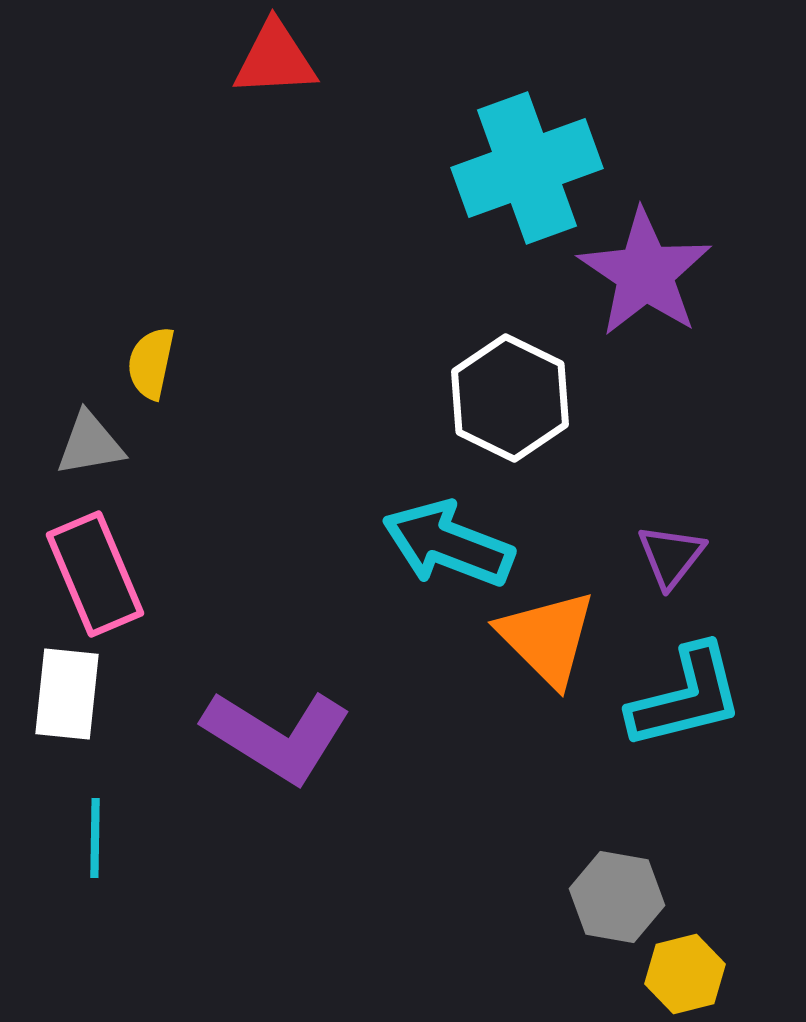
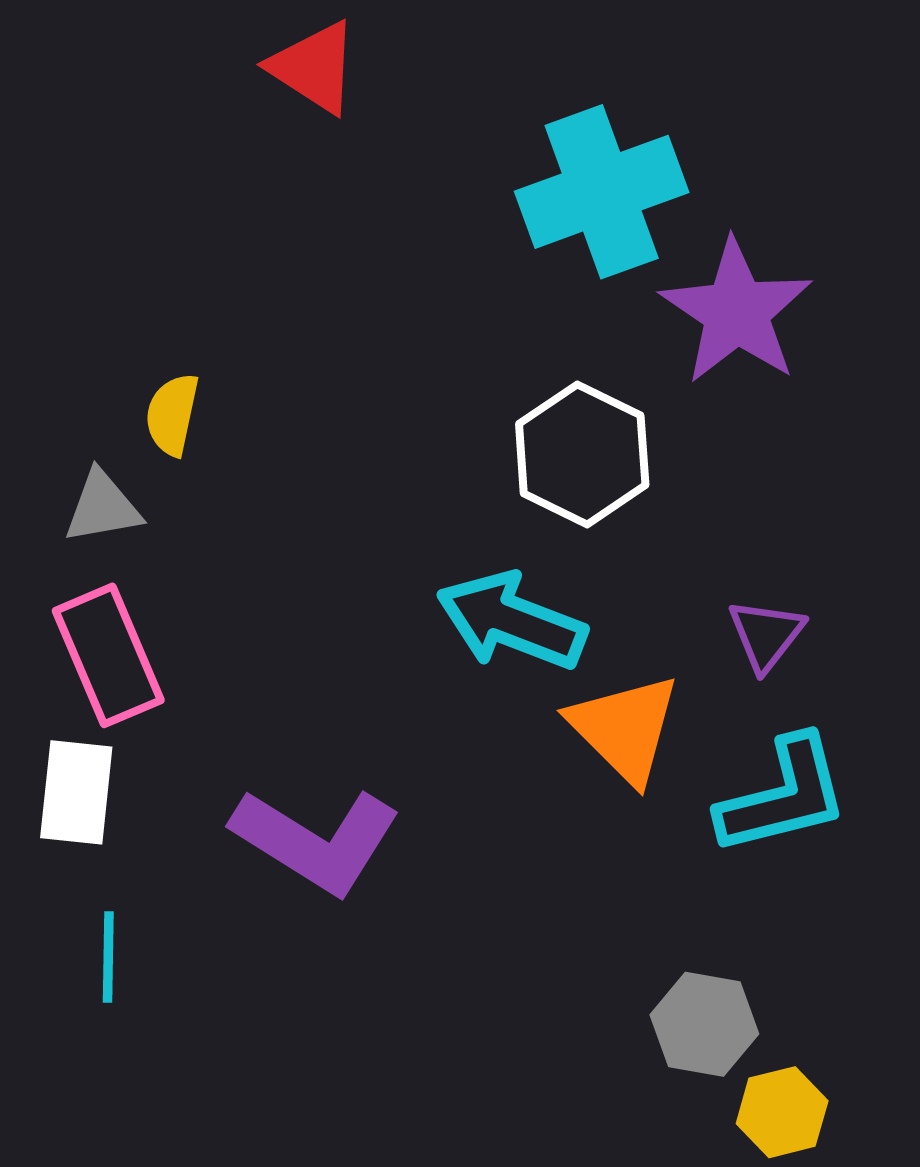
red triangle: (275, 59) -> (314, 67), turned 36

